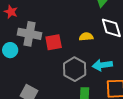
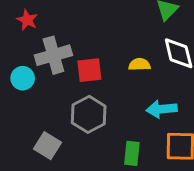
gray cross: (29, 34) -> (53, 55), turned -30
gray hexagon: (75, 69) -> (89, 114), moved

